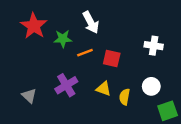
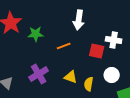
white arrow: (91, 22) -> (79, 20), moved, turned 36
orange line: (85, 53) -> (64, 46), moved
red square: (112, 58) -> (97, 51), moved

